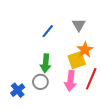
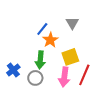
orange star: (85, 50) -> (50, 40), moved
blue cross: (18, 90) -> (13, 70), moved

